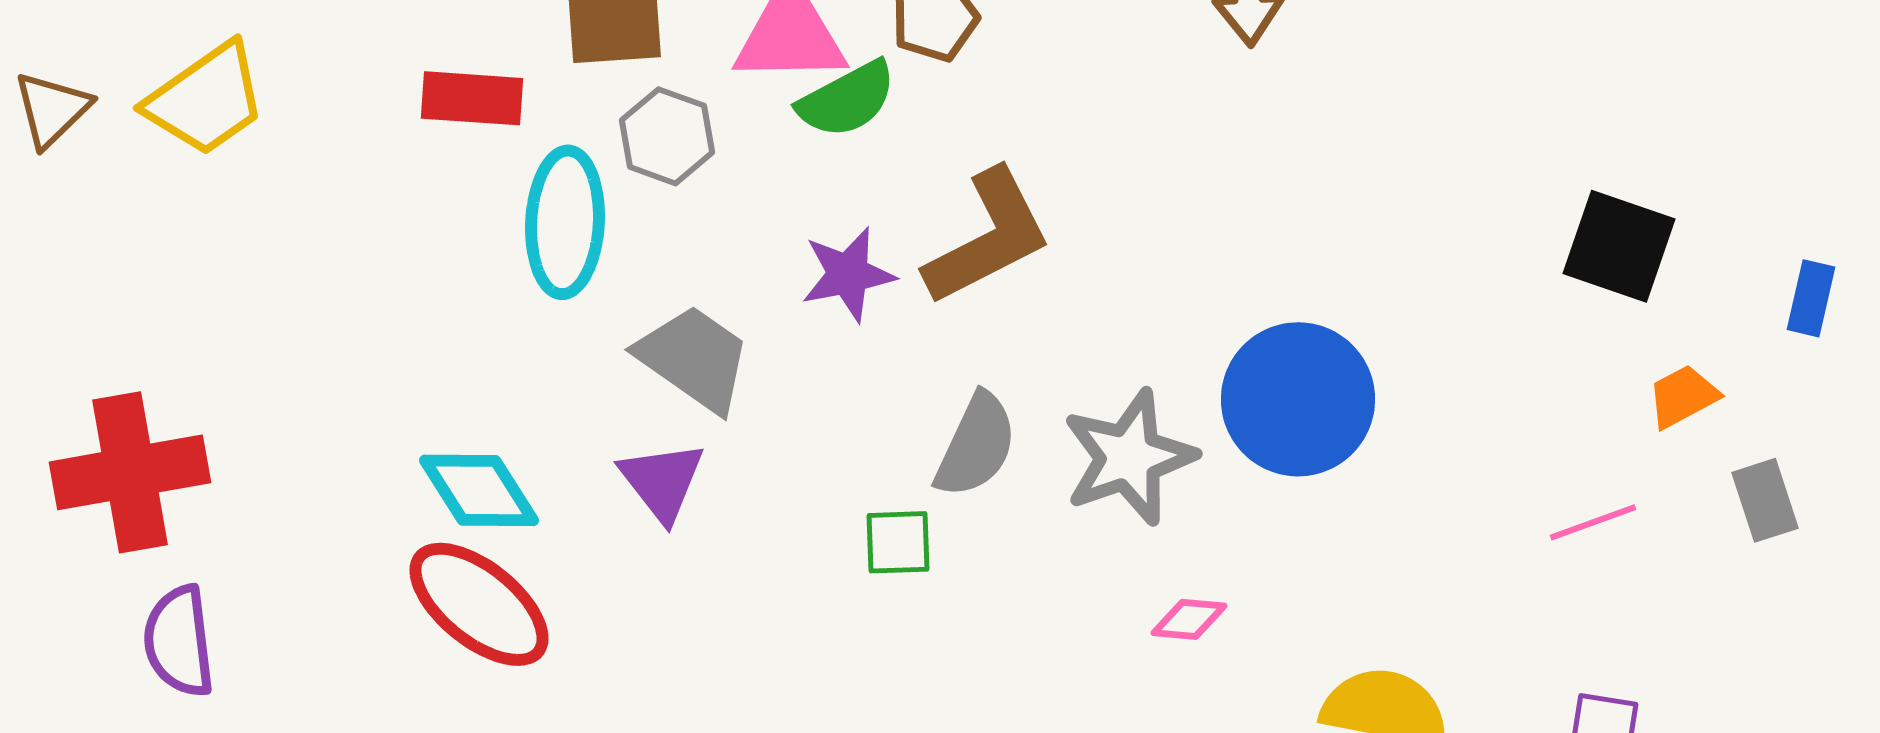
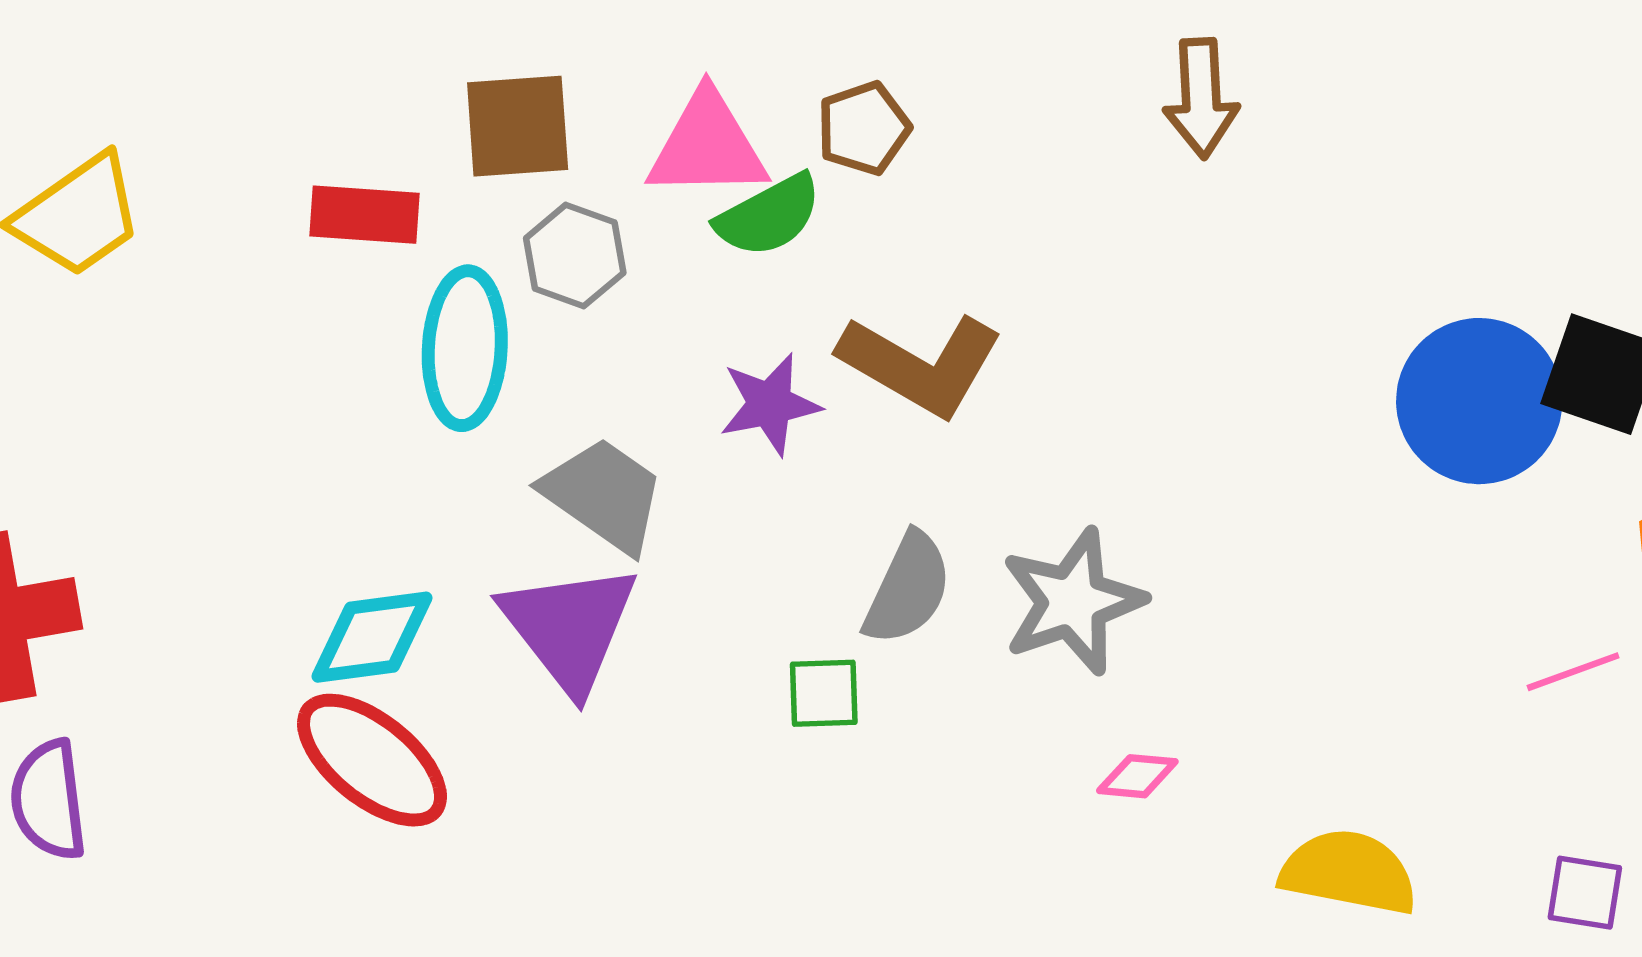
brown L-shape: (988, 237) -> (921, 364), turned 57
blue circle: (1298, 399) -> (1479, 401), moved
purple triangle: (662, 481) -> (569, 627), size x1.5
cyan diamond: (479, 490) -> (372, 637), turned -65

